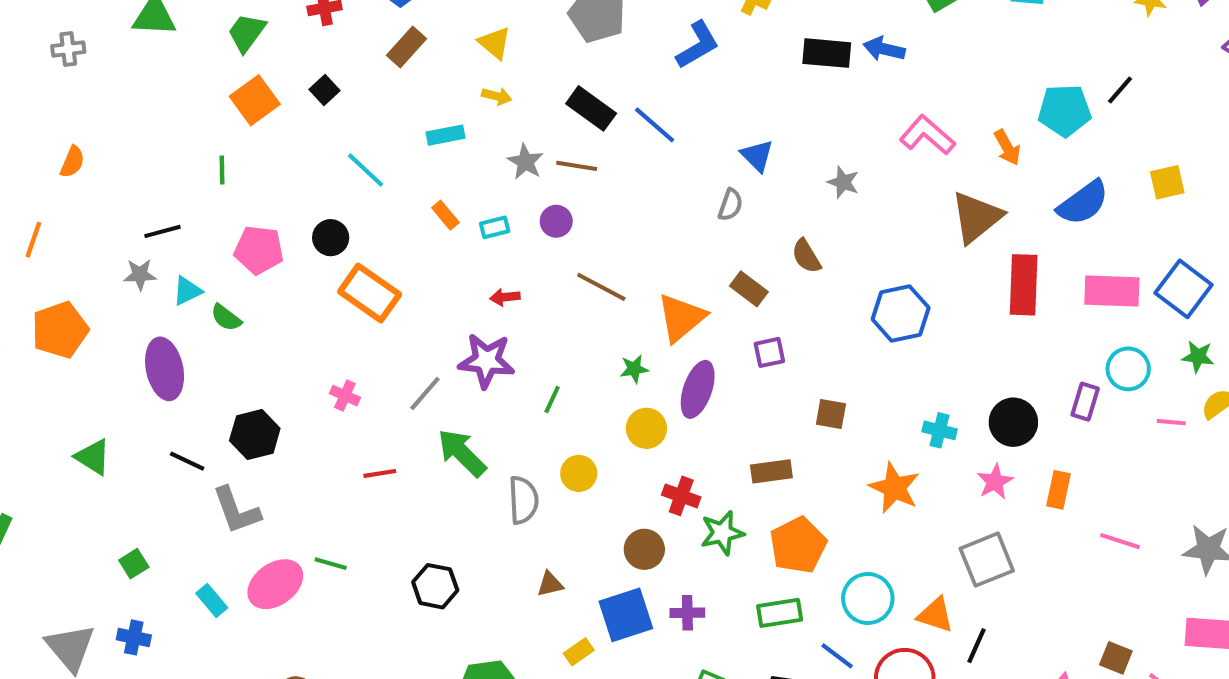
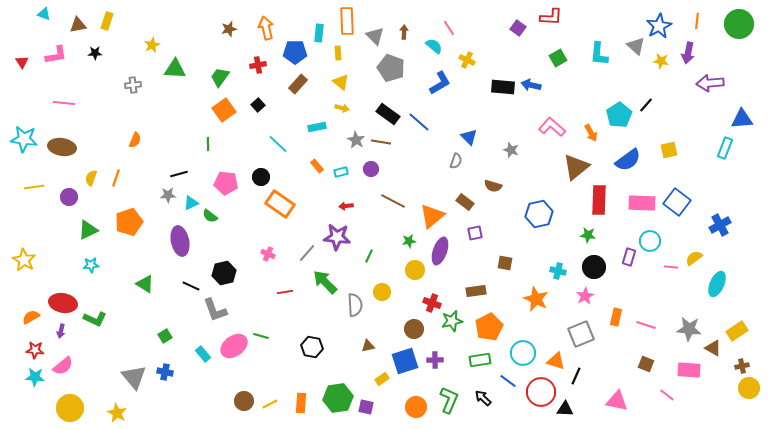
cyan pentagon: (1065, 111) -> (619, 115), turned -30
brown semicircle: (806, 256) -> (493, 186), turned -42
green star: (1198, 357) -> (588, 235), moved
orange rectangle: (1058, 490) -> (616, 317), moved
brown square: (1116, 658) -> (646, 364), moved

